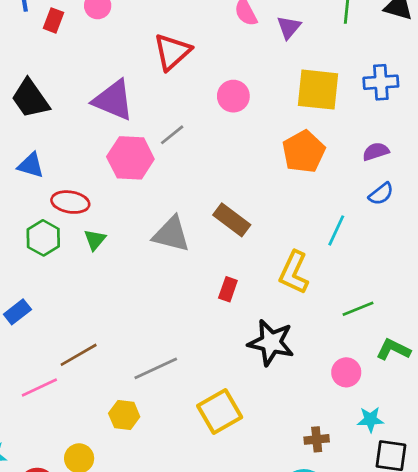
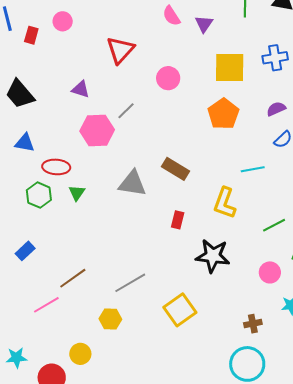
purple triangle: (113, 100) -> (81, 89), size x0.6
cyan line: (336, 230) -> (253, 169), turned 60

